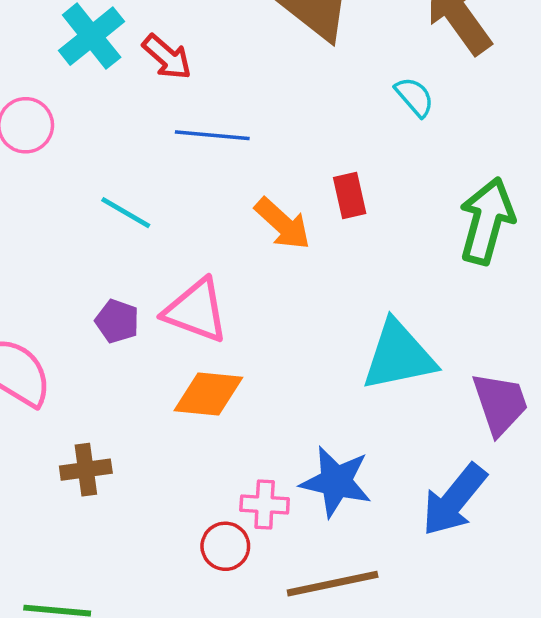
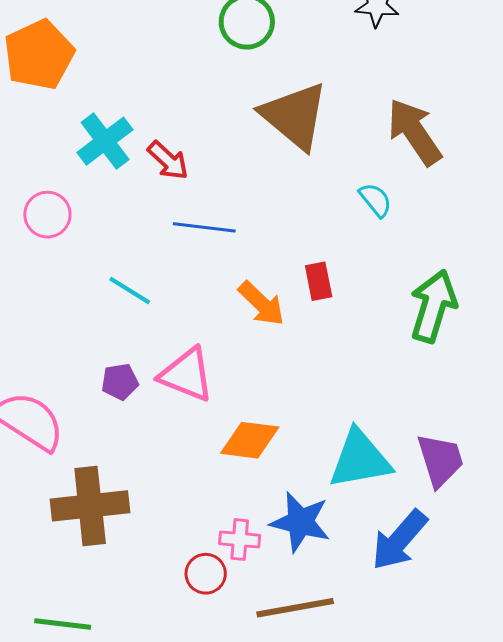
purple pentagon: (117, 321) -> (120, 382), turned -30
cyan triangle: (399, 356) -> (360, 459), moved
orange diamond: (208, 394) -> (250, 440), moved
brown cross: (86, 470) -> (90, 506), size x1.8

